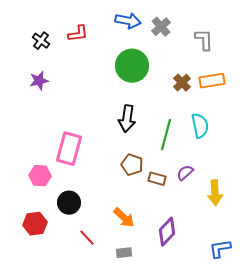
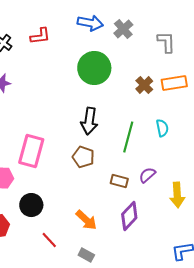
cyan semicircle: (200, 126) -> (162, 128), size x0.7
brown pentagon: (132, 165) -> (83, 157), moved
purple diamond: (167, 232) -> (129, 216), moved
gray rectangle: (124, 253) -> (86, 255), turned 35

